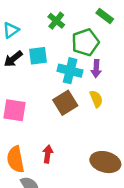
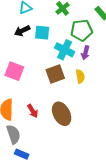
red arrow: (48, 154) -> (33, 111), turned 128
brown ellipse: (105, 162) -> (62, 114), moved, turned 35

